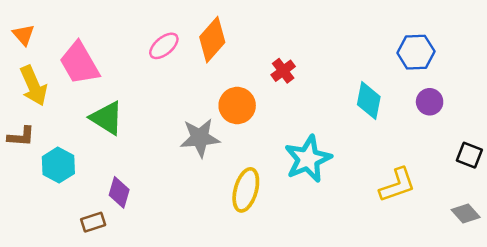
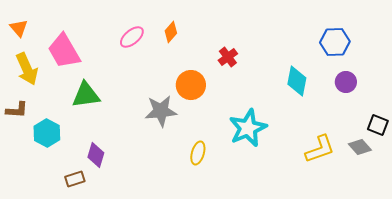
orange diamond: (212, 40) -> (171, 32), size x0.6
green triangle: (107, 118) -> (86, 95), turned -40
yellow ellipse: (246, 190) -> (198, 153), size x0.7
gray diamond: (466, 214) -> (360, 147), moved

